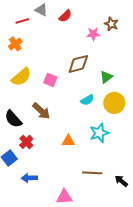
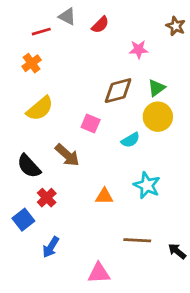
brown star: (111, 24) -> (176, 26), moved
green triangle: (106, 77) -> (156, 88), moved
pink square: (50, 80) -> (91, 124), moved
yellow circle: (114, 103) -> (158, 117), moved
cyan star: (99, 133) -> (147, 185), turned -30
blue arrow: (29, 178) -> (51, 247), turned -56

